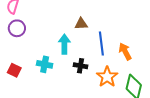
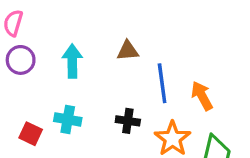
cyan arrow: (64, 44) -> (72, 61), moved
red square: (14, 70) -> (31, 134), moved

